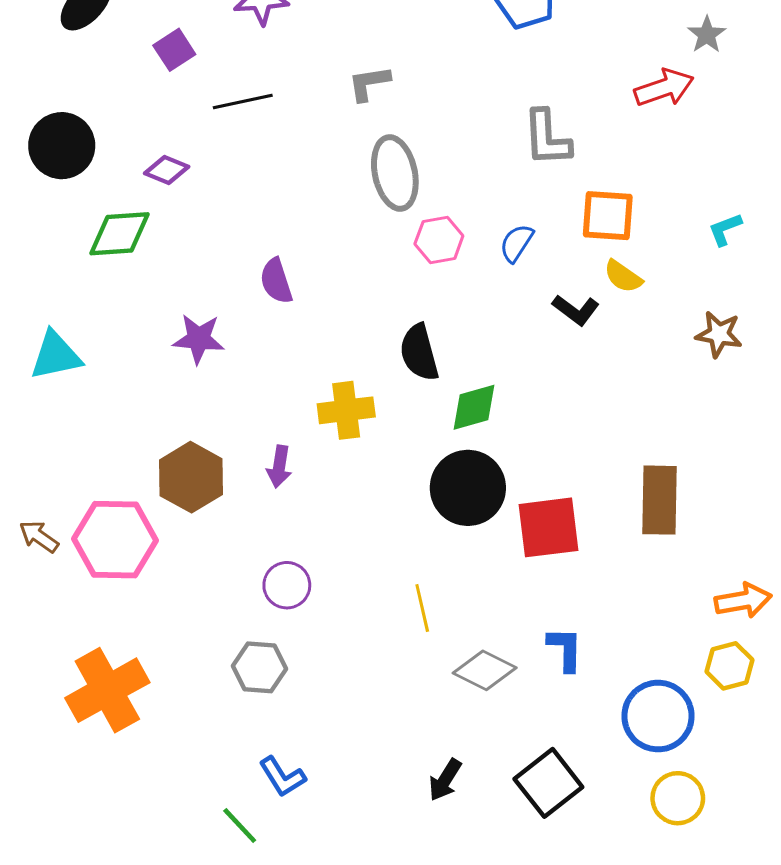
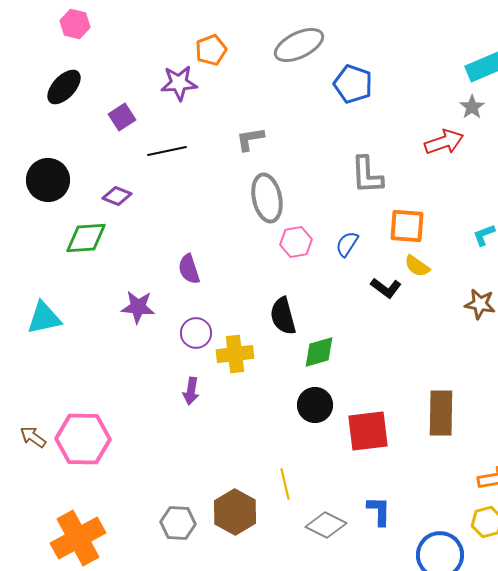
brown hexagon: (191, 477) -> (235, 512), moved
black circle: (468, 488) -> (315, 405), size x0.7
purple circle: (287, 585) -> (196, 333), moved

